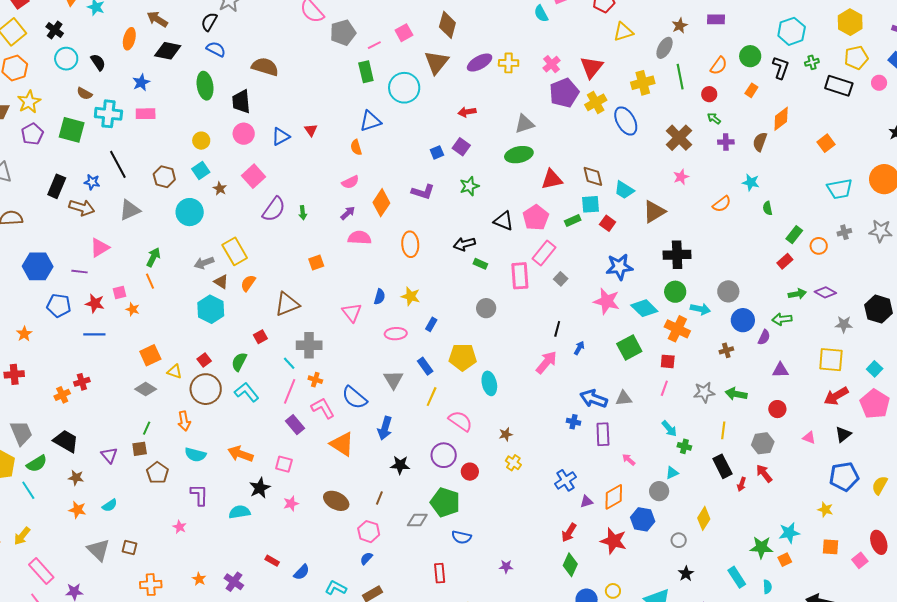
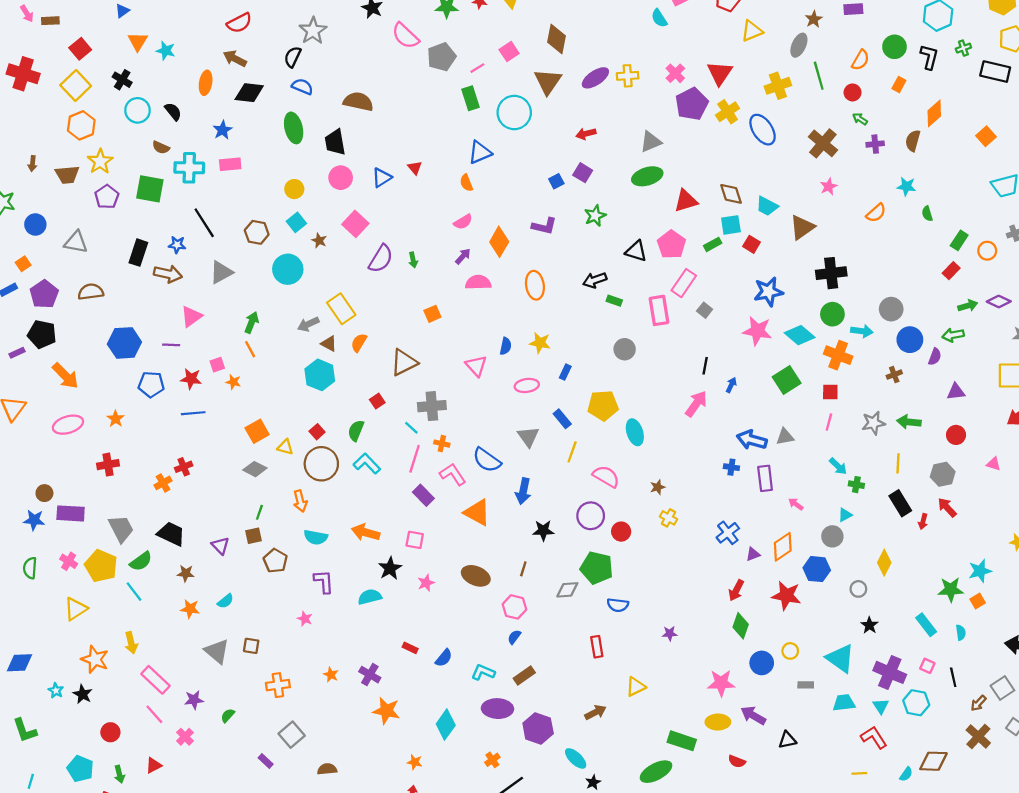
yellow arrow: (22, 536) -> (131, 643), turned -48

